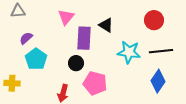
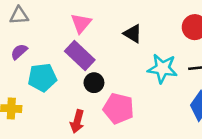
purple semicircle: (26, 38) -> (19, 52), moved
purple rectangle: (84, 38) -> (80, 56), moved, turned -50
cyan pentagon: (36, 59) -> (42, 78), turned 30

